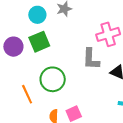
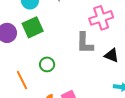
green circle: (53, 79) -> (47, 64), size x0.6

